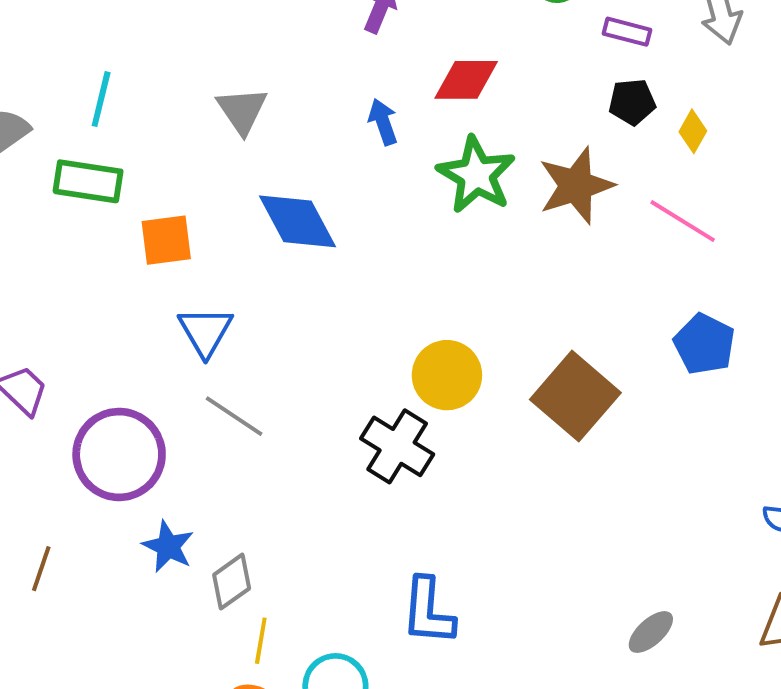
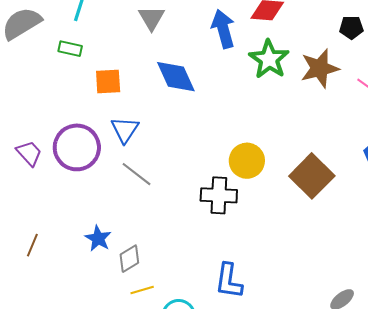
blue arrow: (383, 122) -> (223, 29), size x1.6
green rectangle: (88, 181) -> (70, 49), size x0.7
black cross: (397, 446) -> (219, 195), turned -33
purple circle: (119, 454) -> (77, 147), moved
yellow line: (261, 641) -> (142, 290), turned 60

